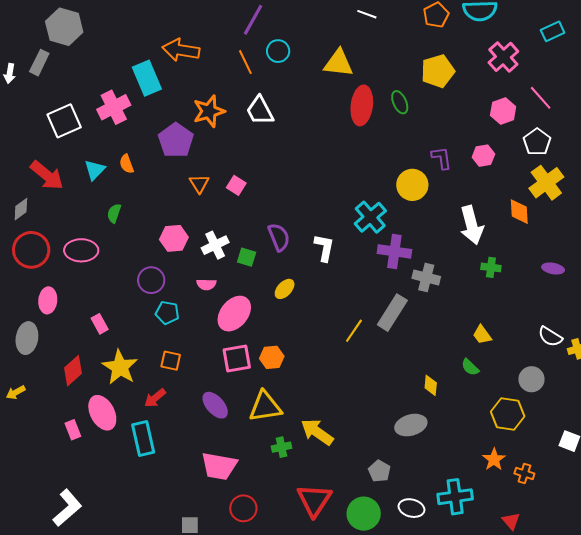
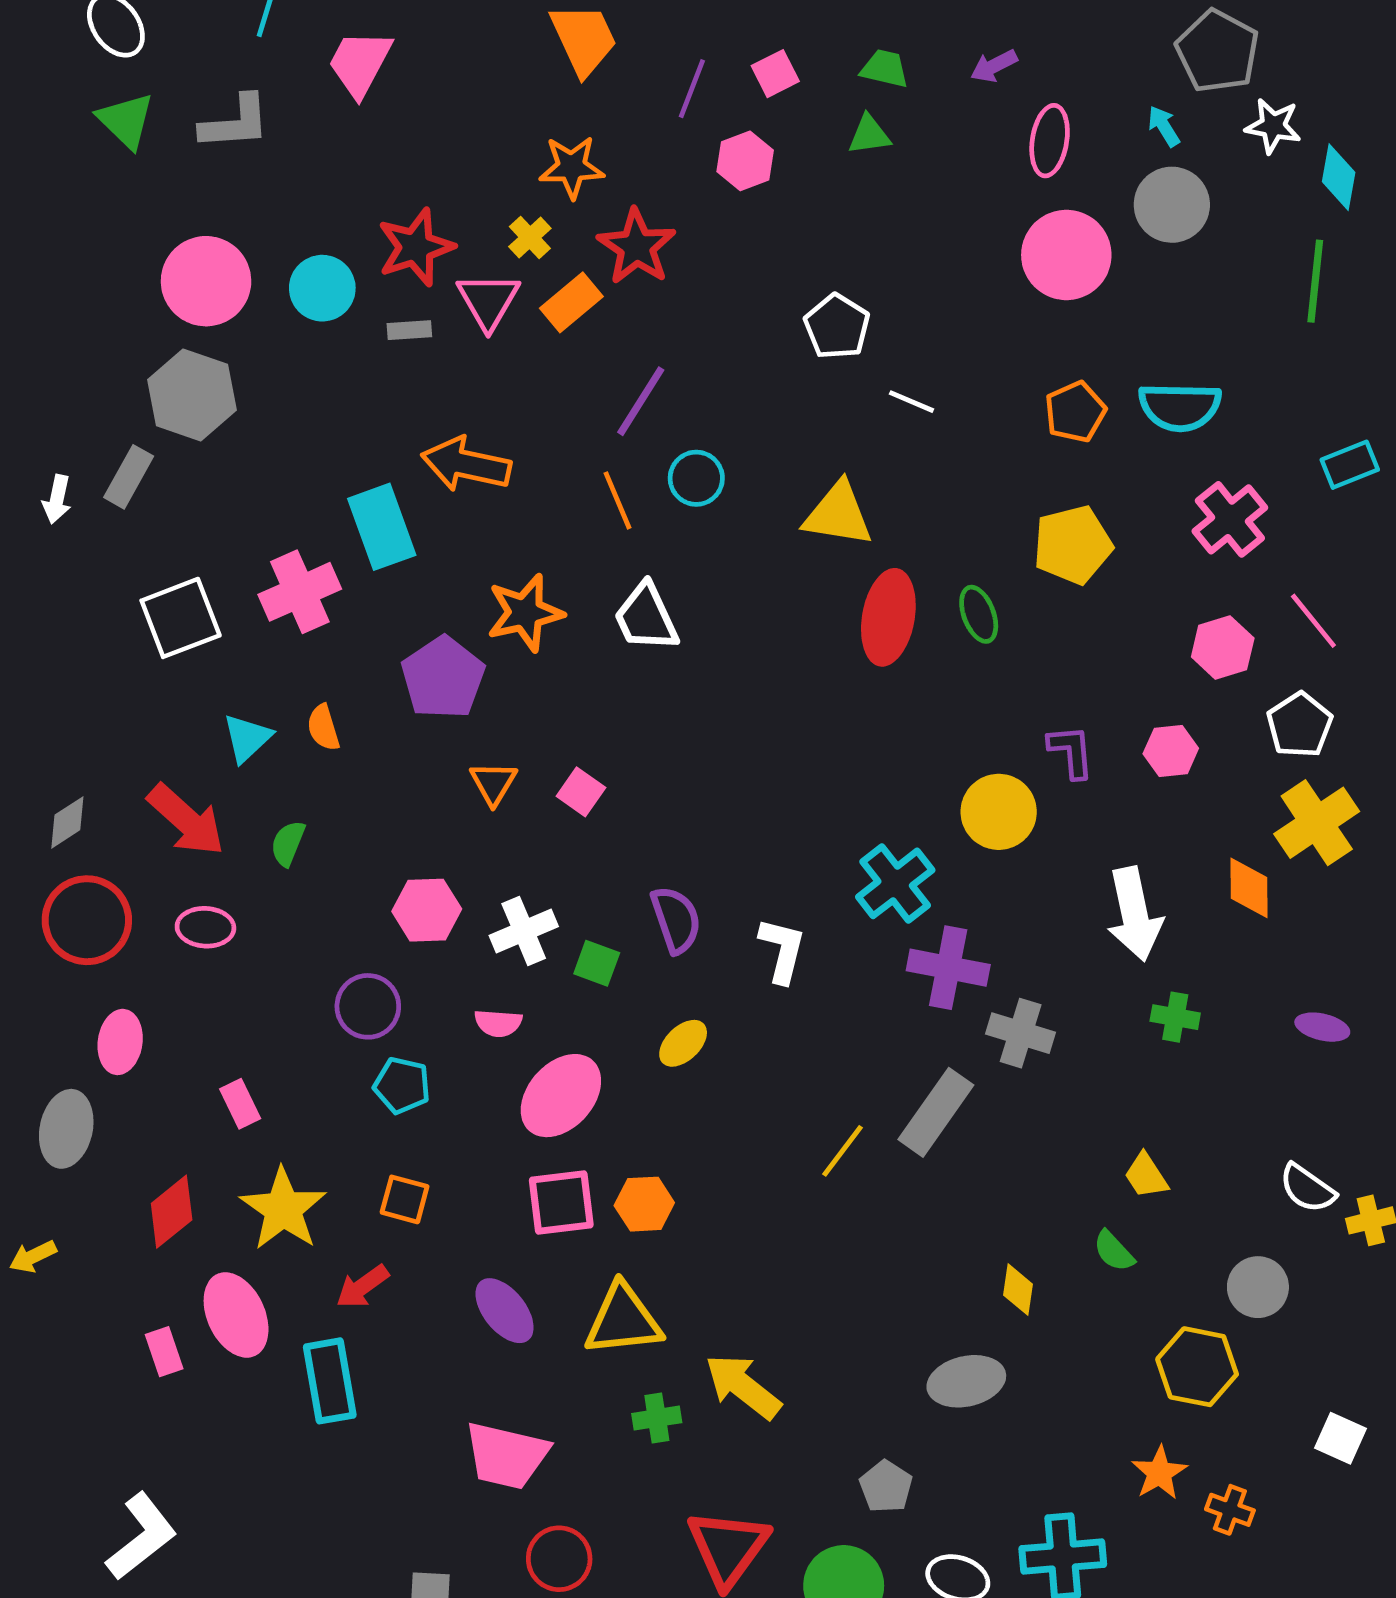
red arrow: (47, 175) -> (186, 820), moved
pink ellipse: (81, 250) -> (205, 927), size x0.7

